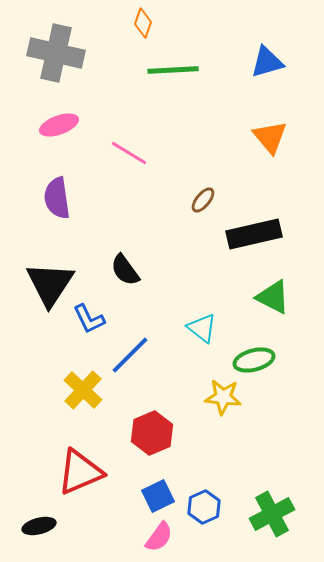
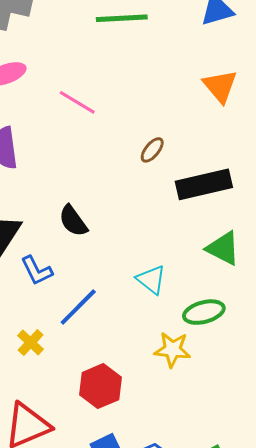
yellow cross: (83, 390) -> (31, 342), size x0.7

